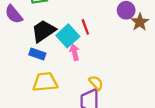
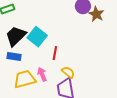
red line: (85, 27) -> (55, 53), moved, turned 40
pink arrow: (74, 52) -> (42, 74), moved

